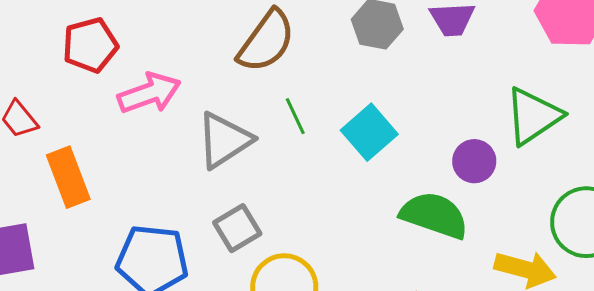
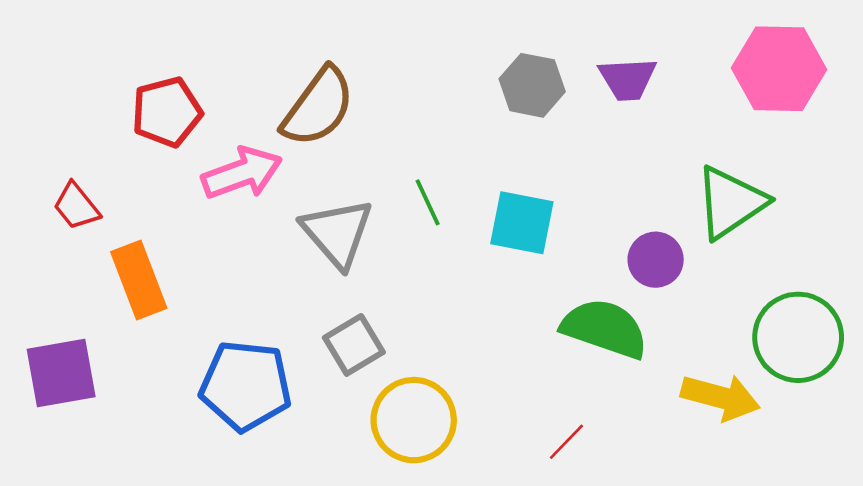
brown semicircle: (266, 41) -> (318, 107), moved
cyan square: (369, 132) -> (522, 223), turned -38
gray triangle: (224, 140) -> (337, 233), turned -38

